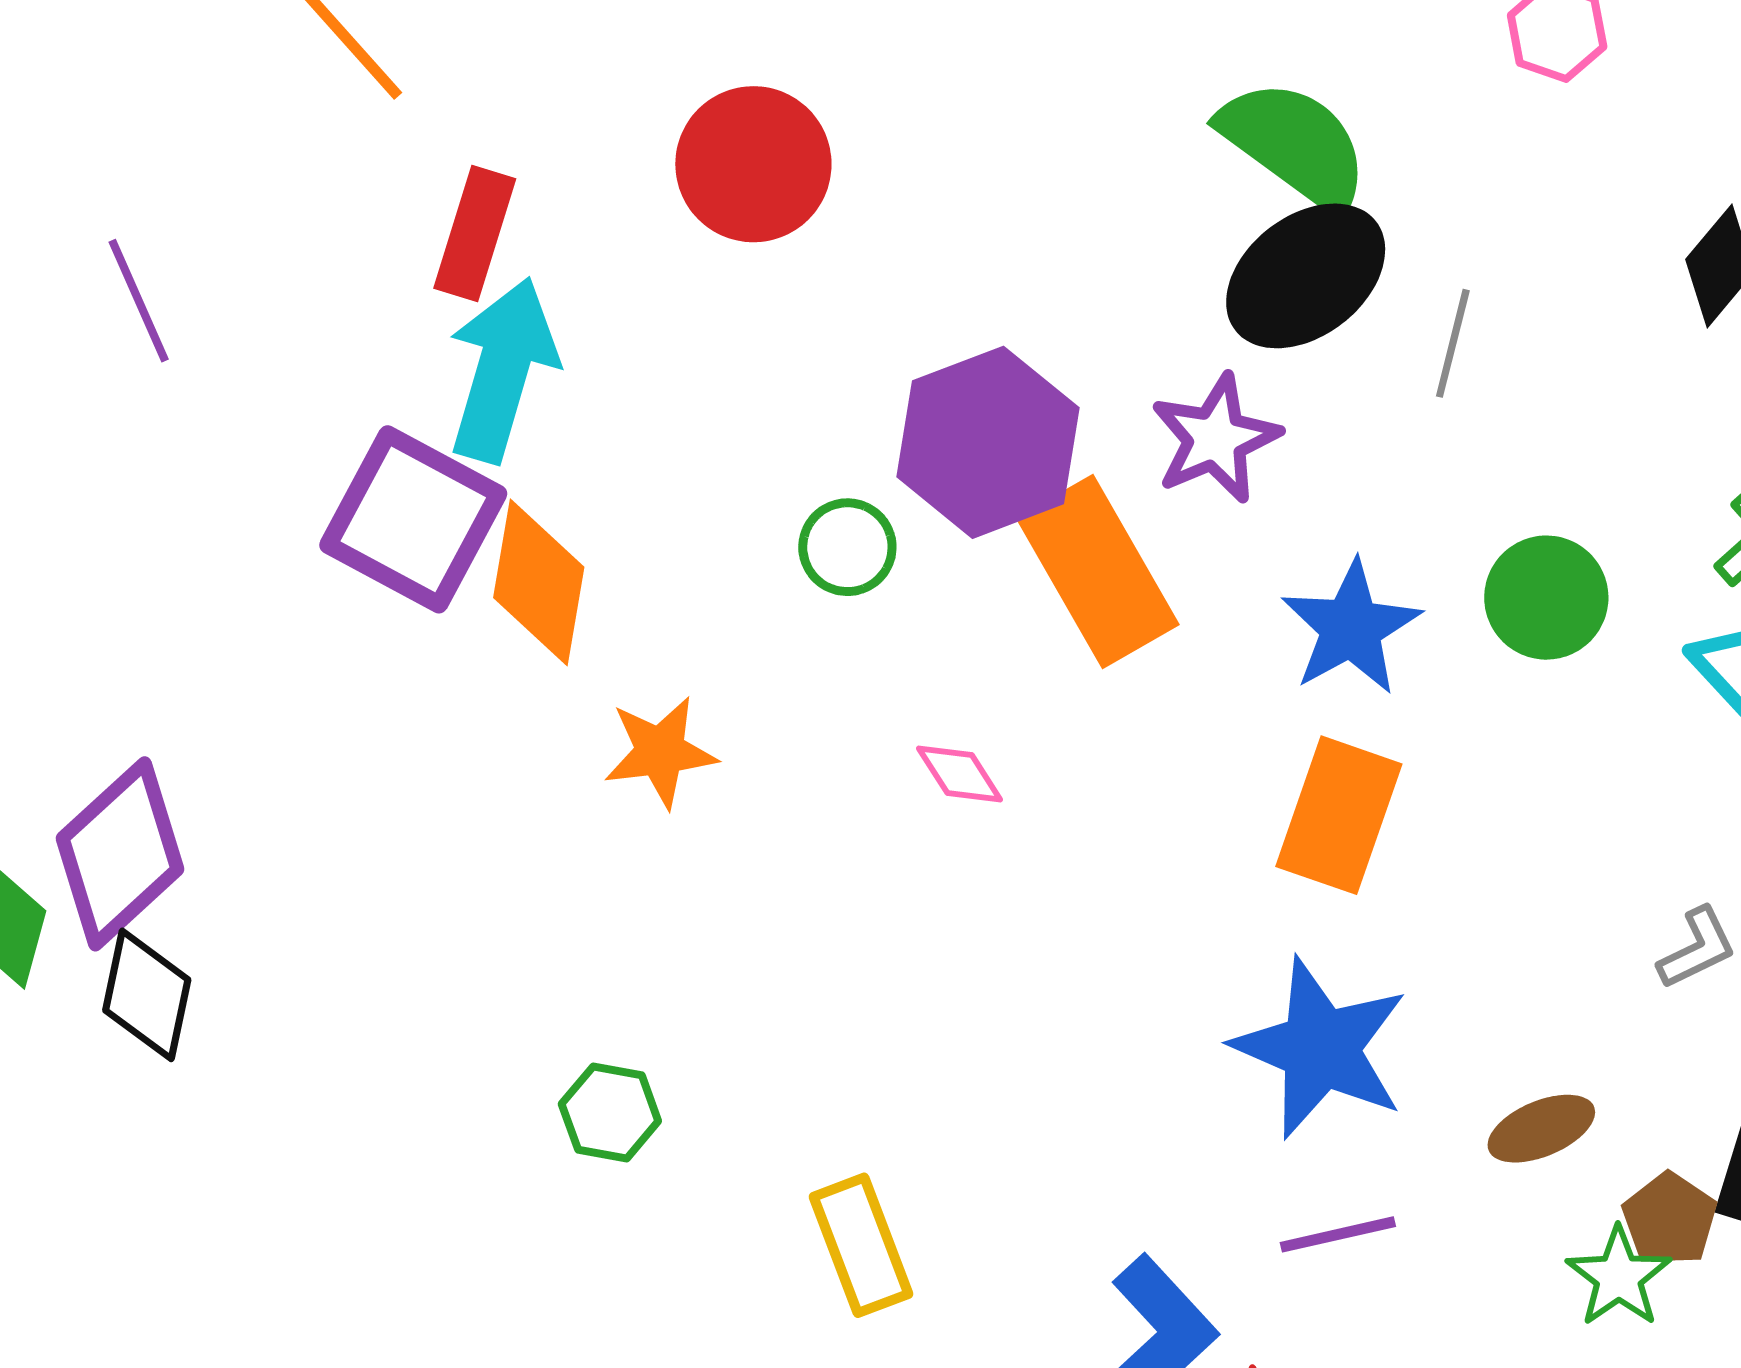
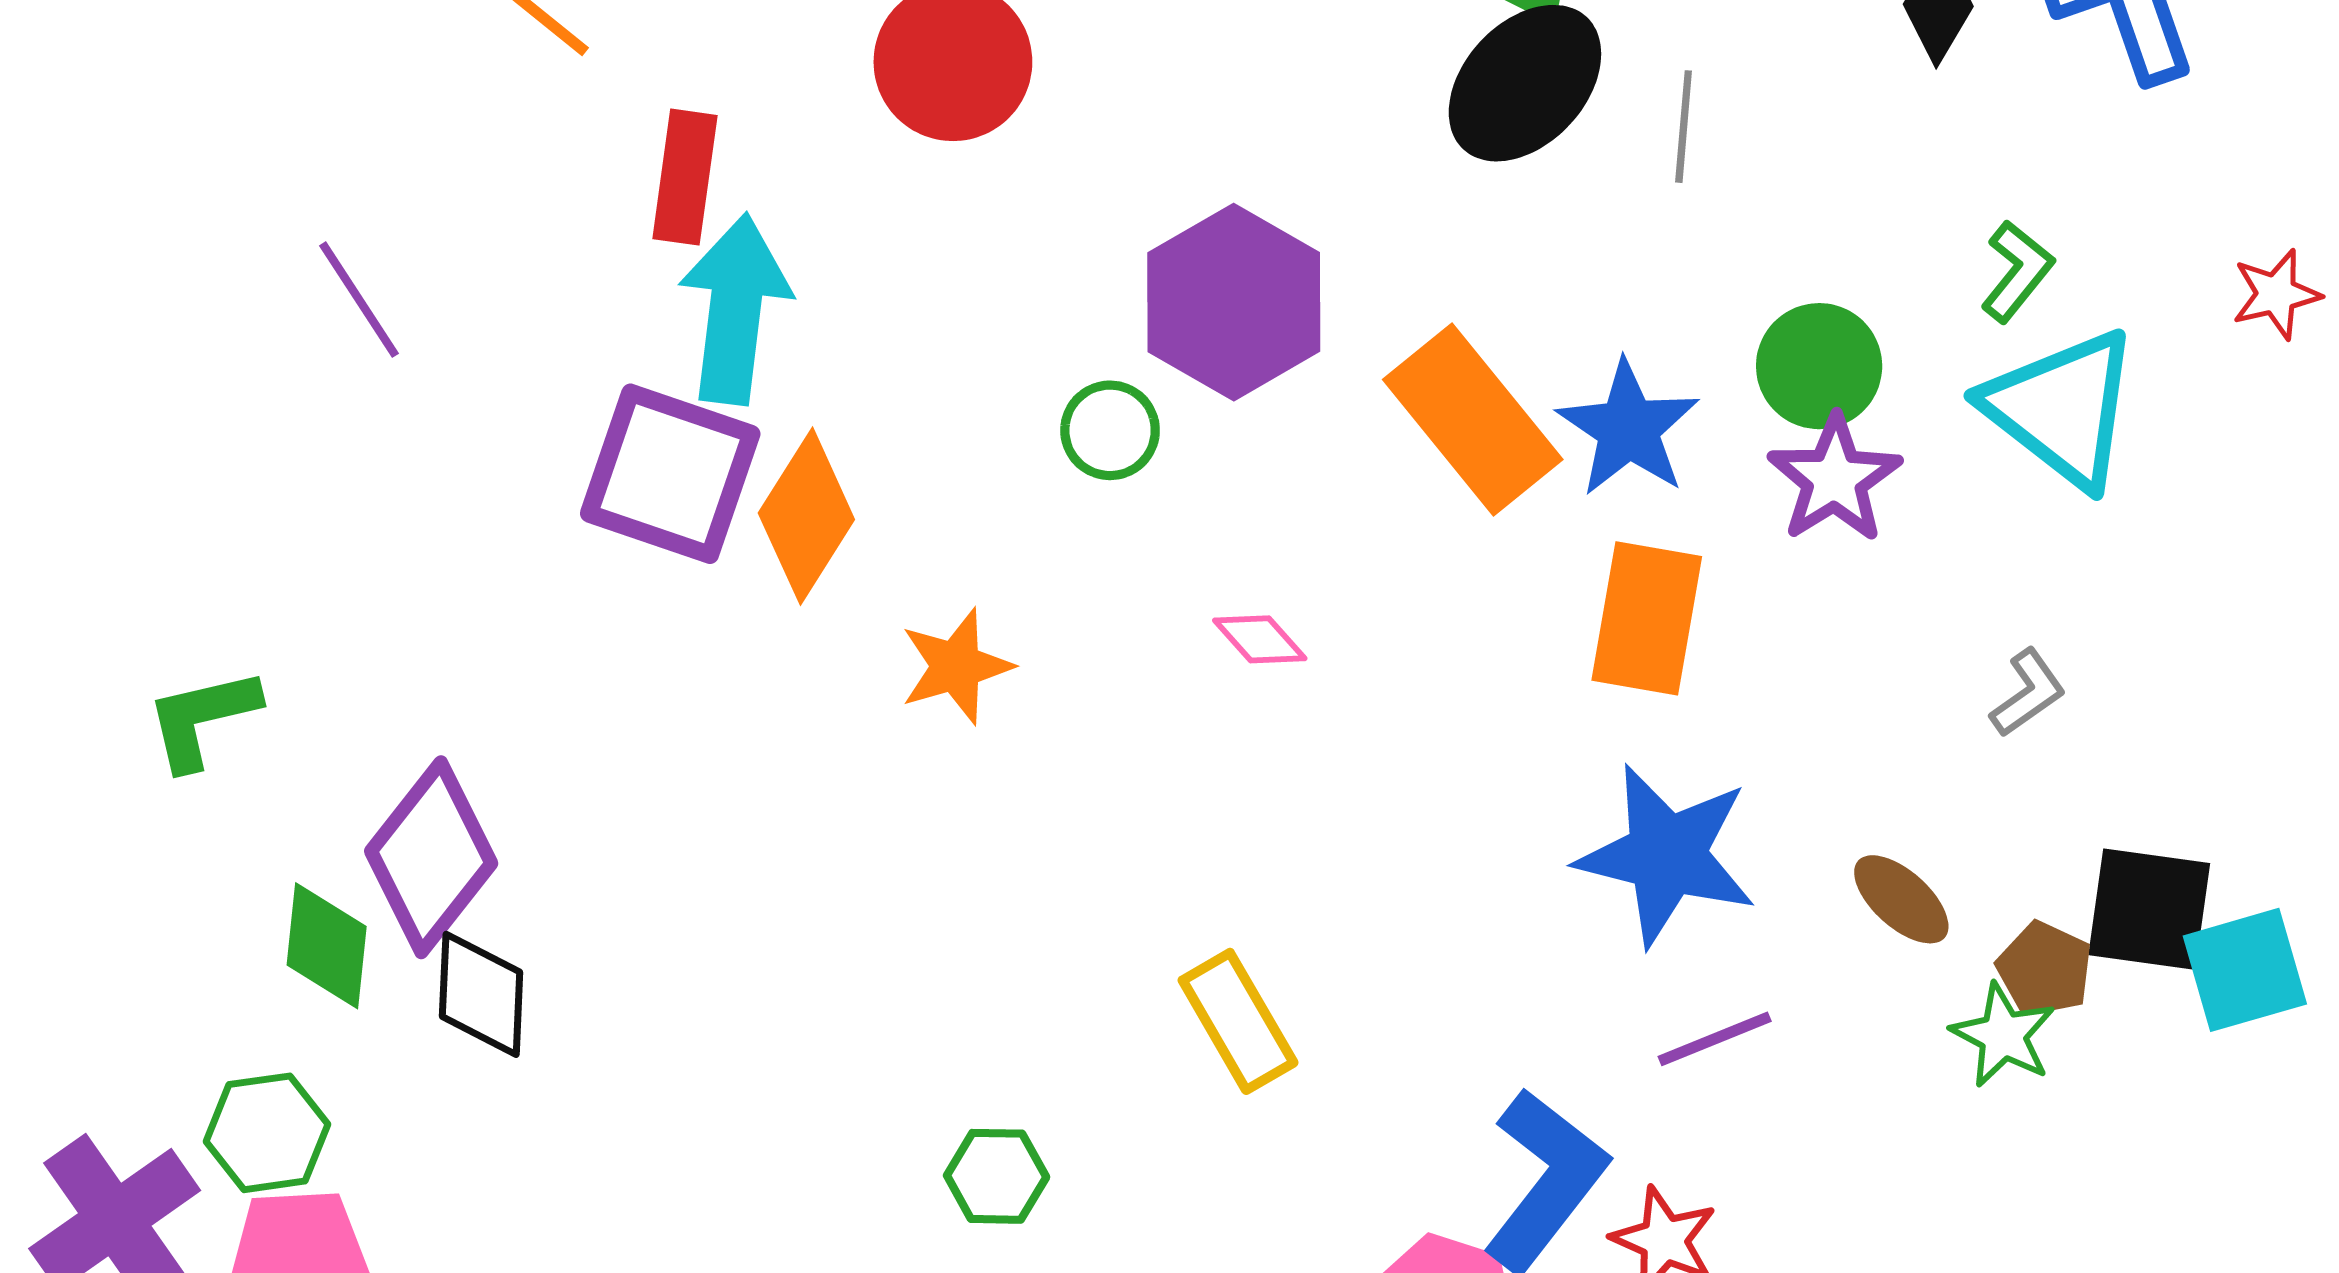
purple star: (1215, 439) -> (1835, 479), moved
orange rectangle: (1098, 572) -> (1473, 420), moved
orange diamond: (539, 582) -> (806, 516), turned 32
green hexagon: (610, 1112) -> (997, 1176), moved
brown ellipse: (1541, 1129) -> (1901, 899), turned 74
yellow rectangle: (861, 1245) -> (1238, 1021), moved

